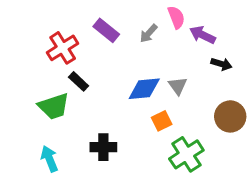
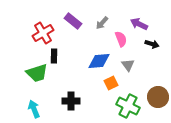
pink semicircle: (176, 17) -> (121, 39), moved
black rectangle: (79, 81) -> (54, 56), turned 48
gray triangle: (178, 86) -> (128, 65), moved
brown circle: (230, 116) -> (158, 97), moved
green cross: (186, 154) -> (128, 106), turned -30

